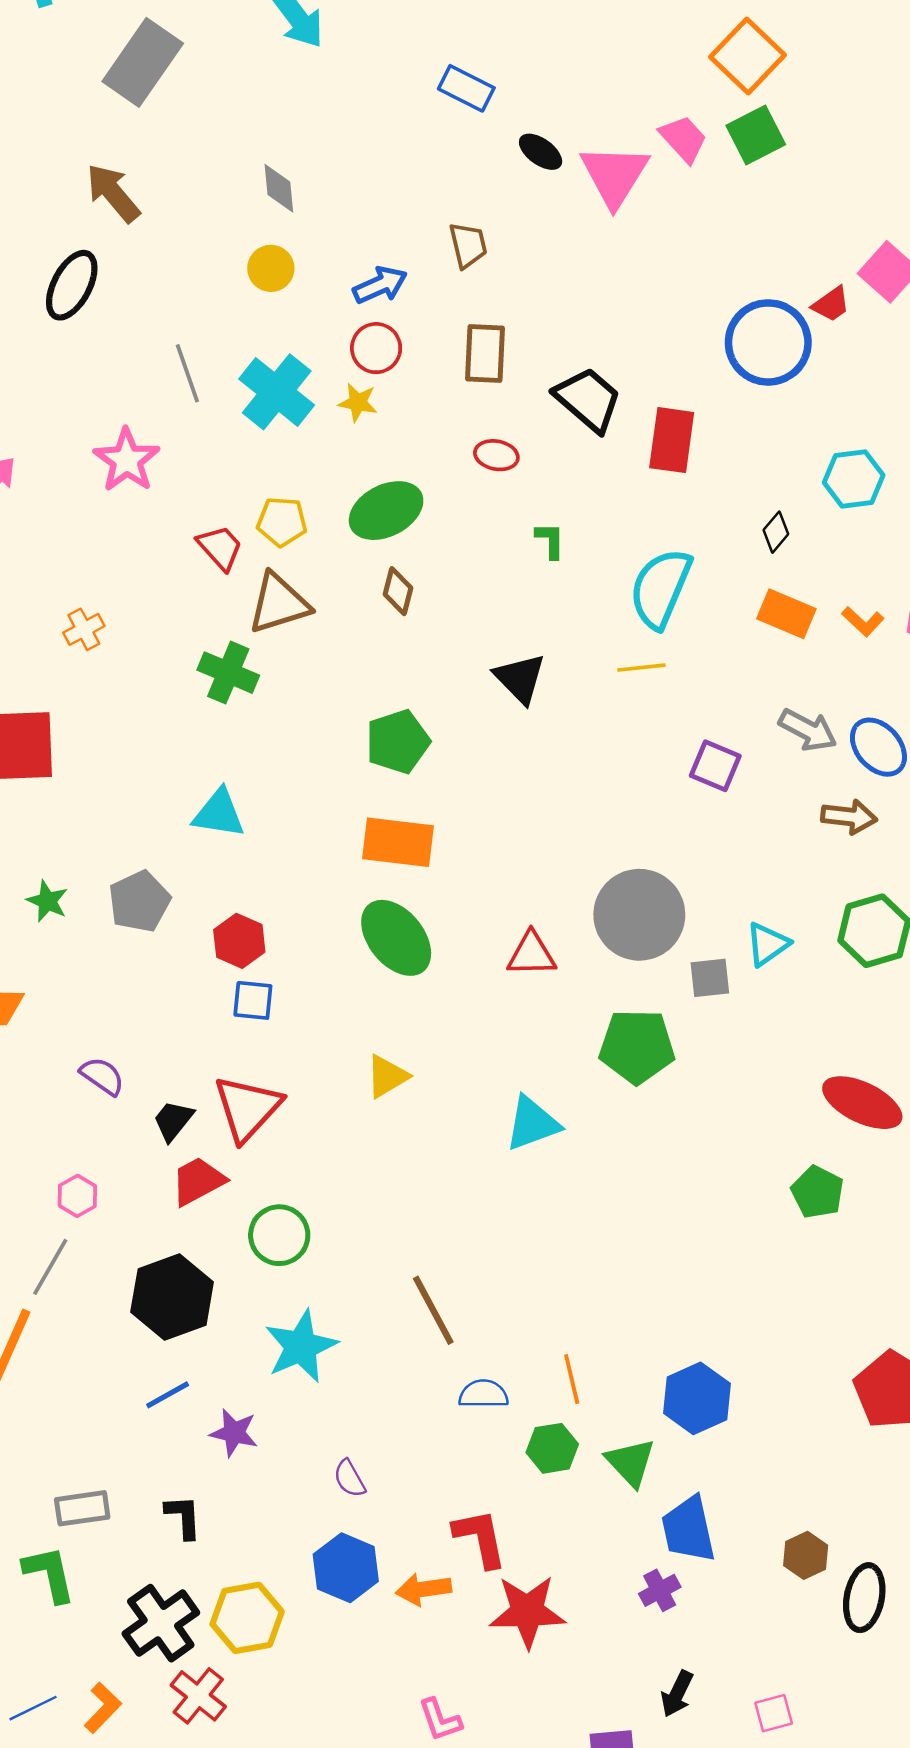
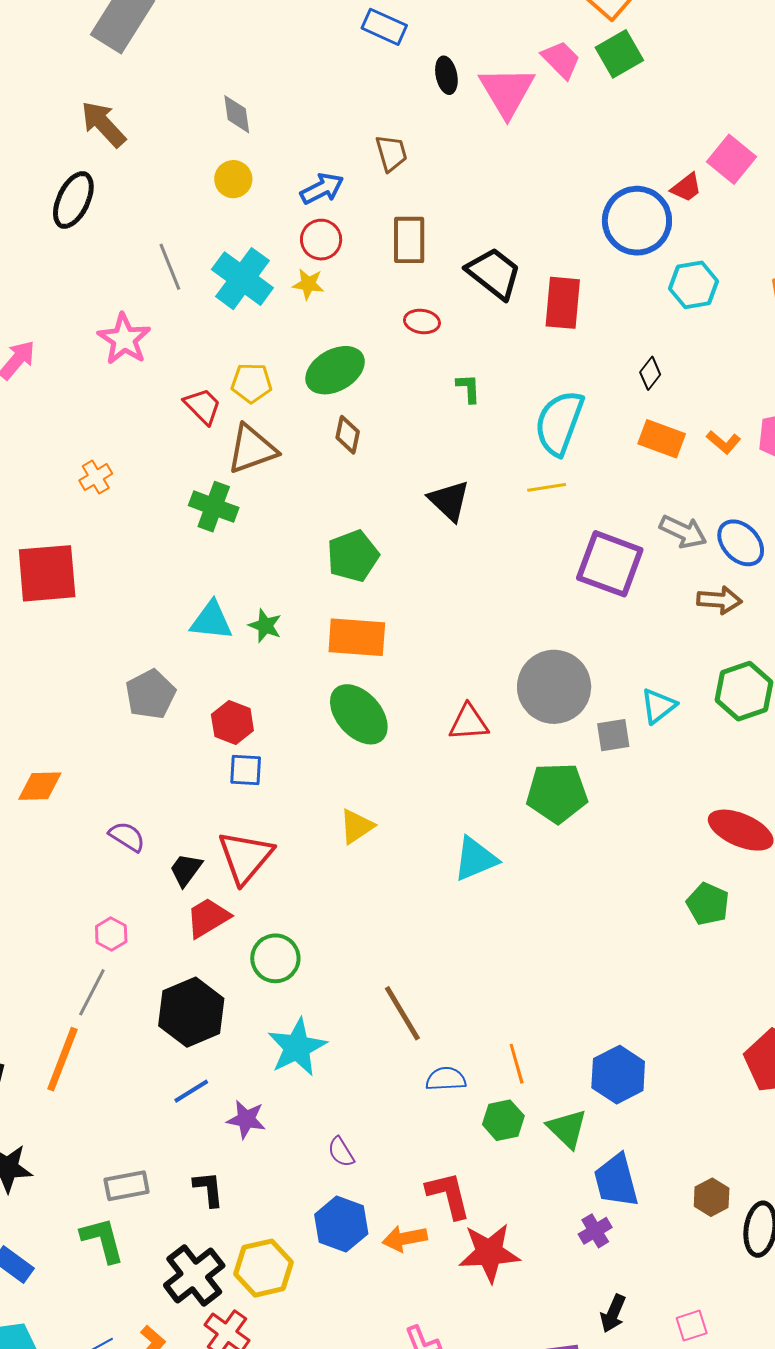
black ellipse: (541, 152) -> (446, 75), turned 45
cyan hexagon: (854, 479) -> (694, 285), moved
purple square: (715, 766) -> (610, 564), size x1.6
green star: (47, 901) -> (265, 626), moved

